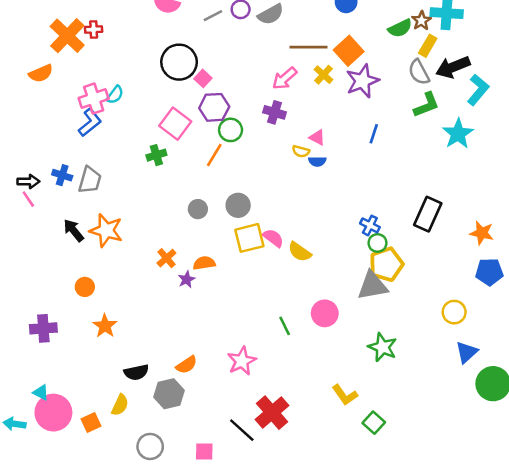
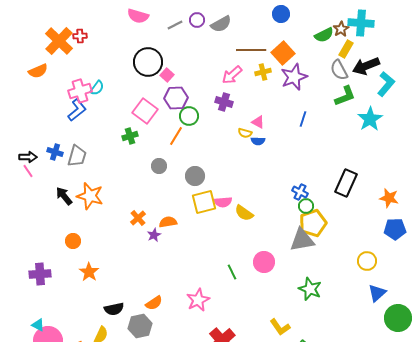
yellow cross: (323, 75) -> (263, 72), turned 35
gray circle: (198, 209) -> (159, 166), moved
pink semicircle: (273, 238) -> (223, 202), turned 138

